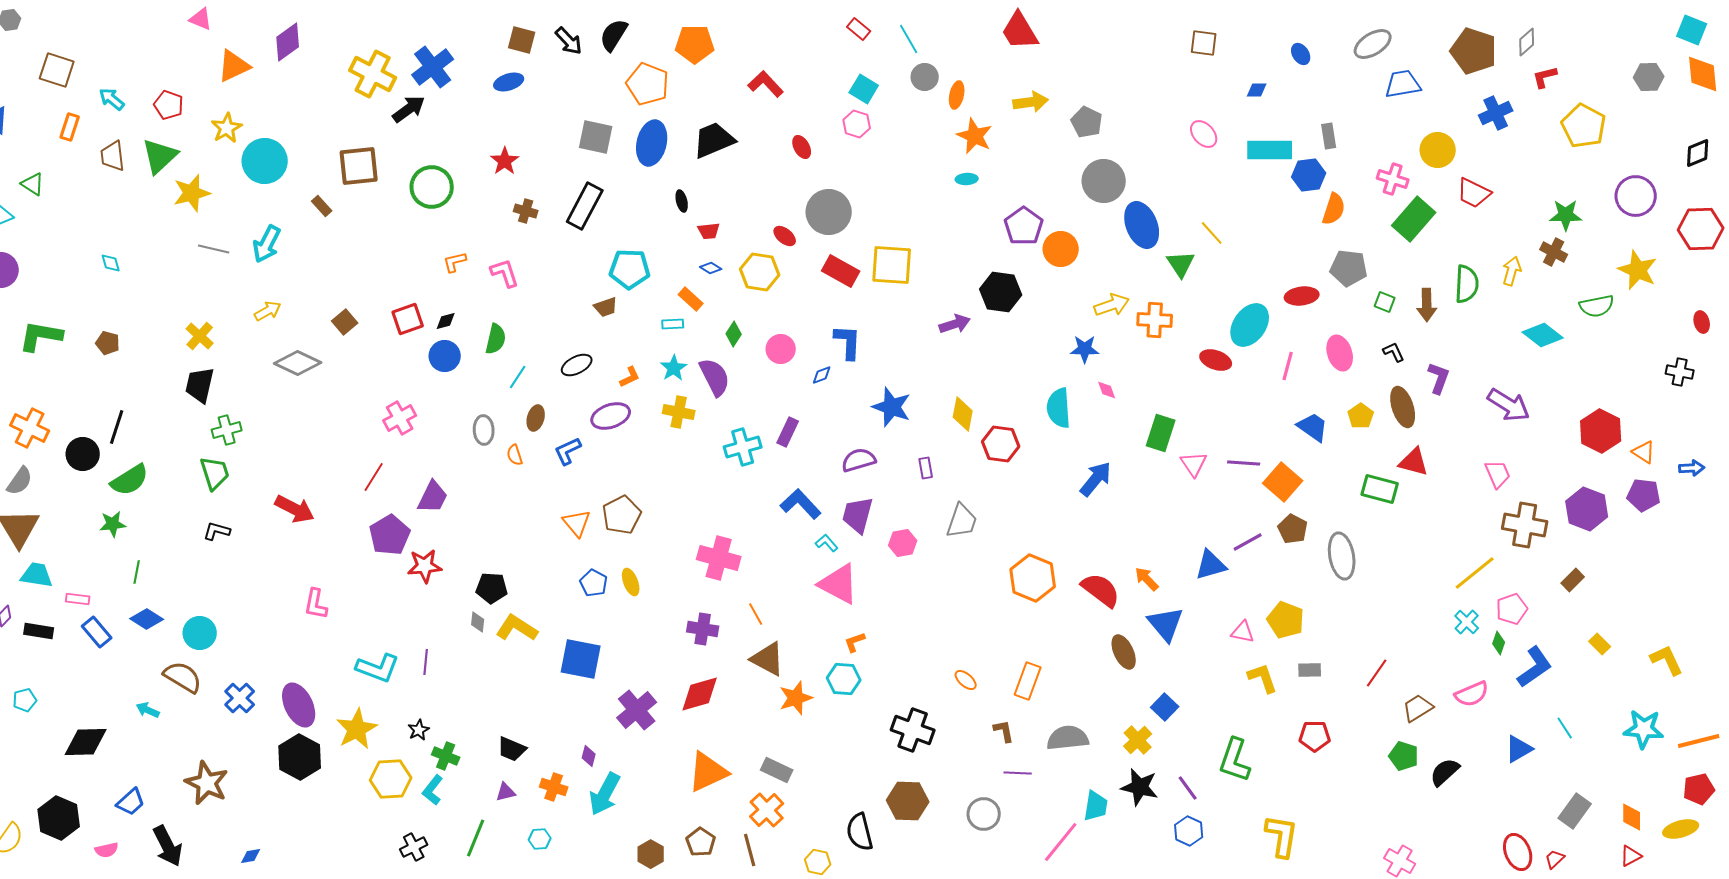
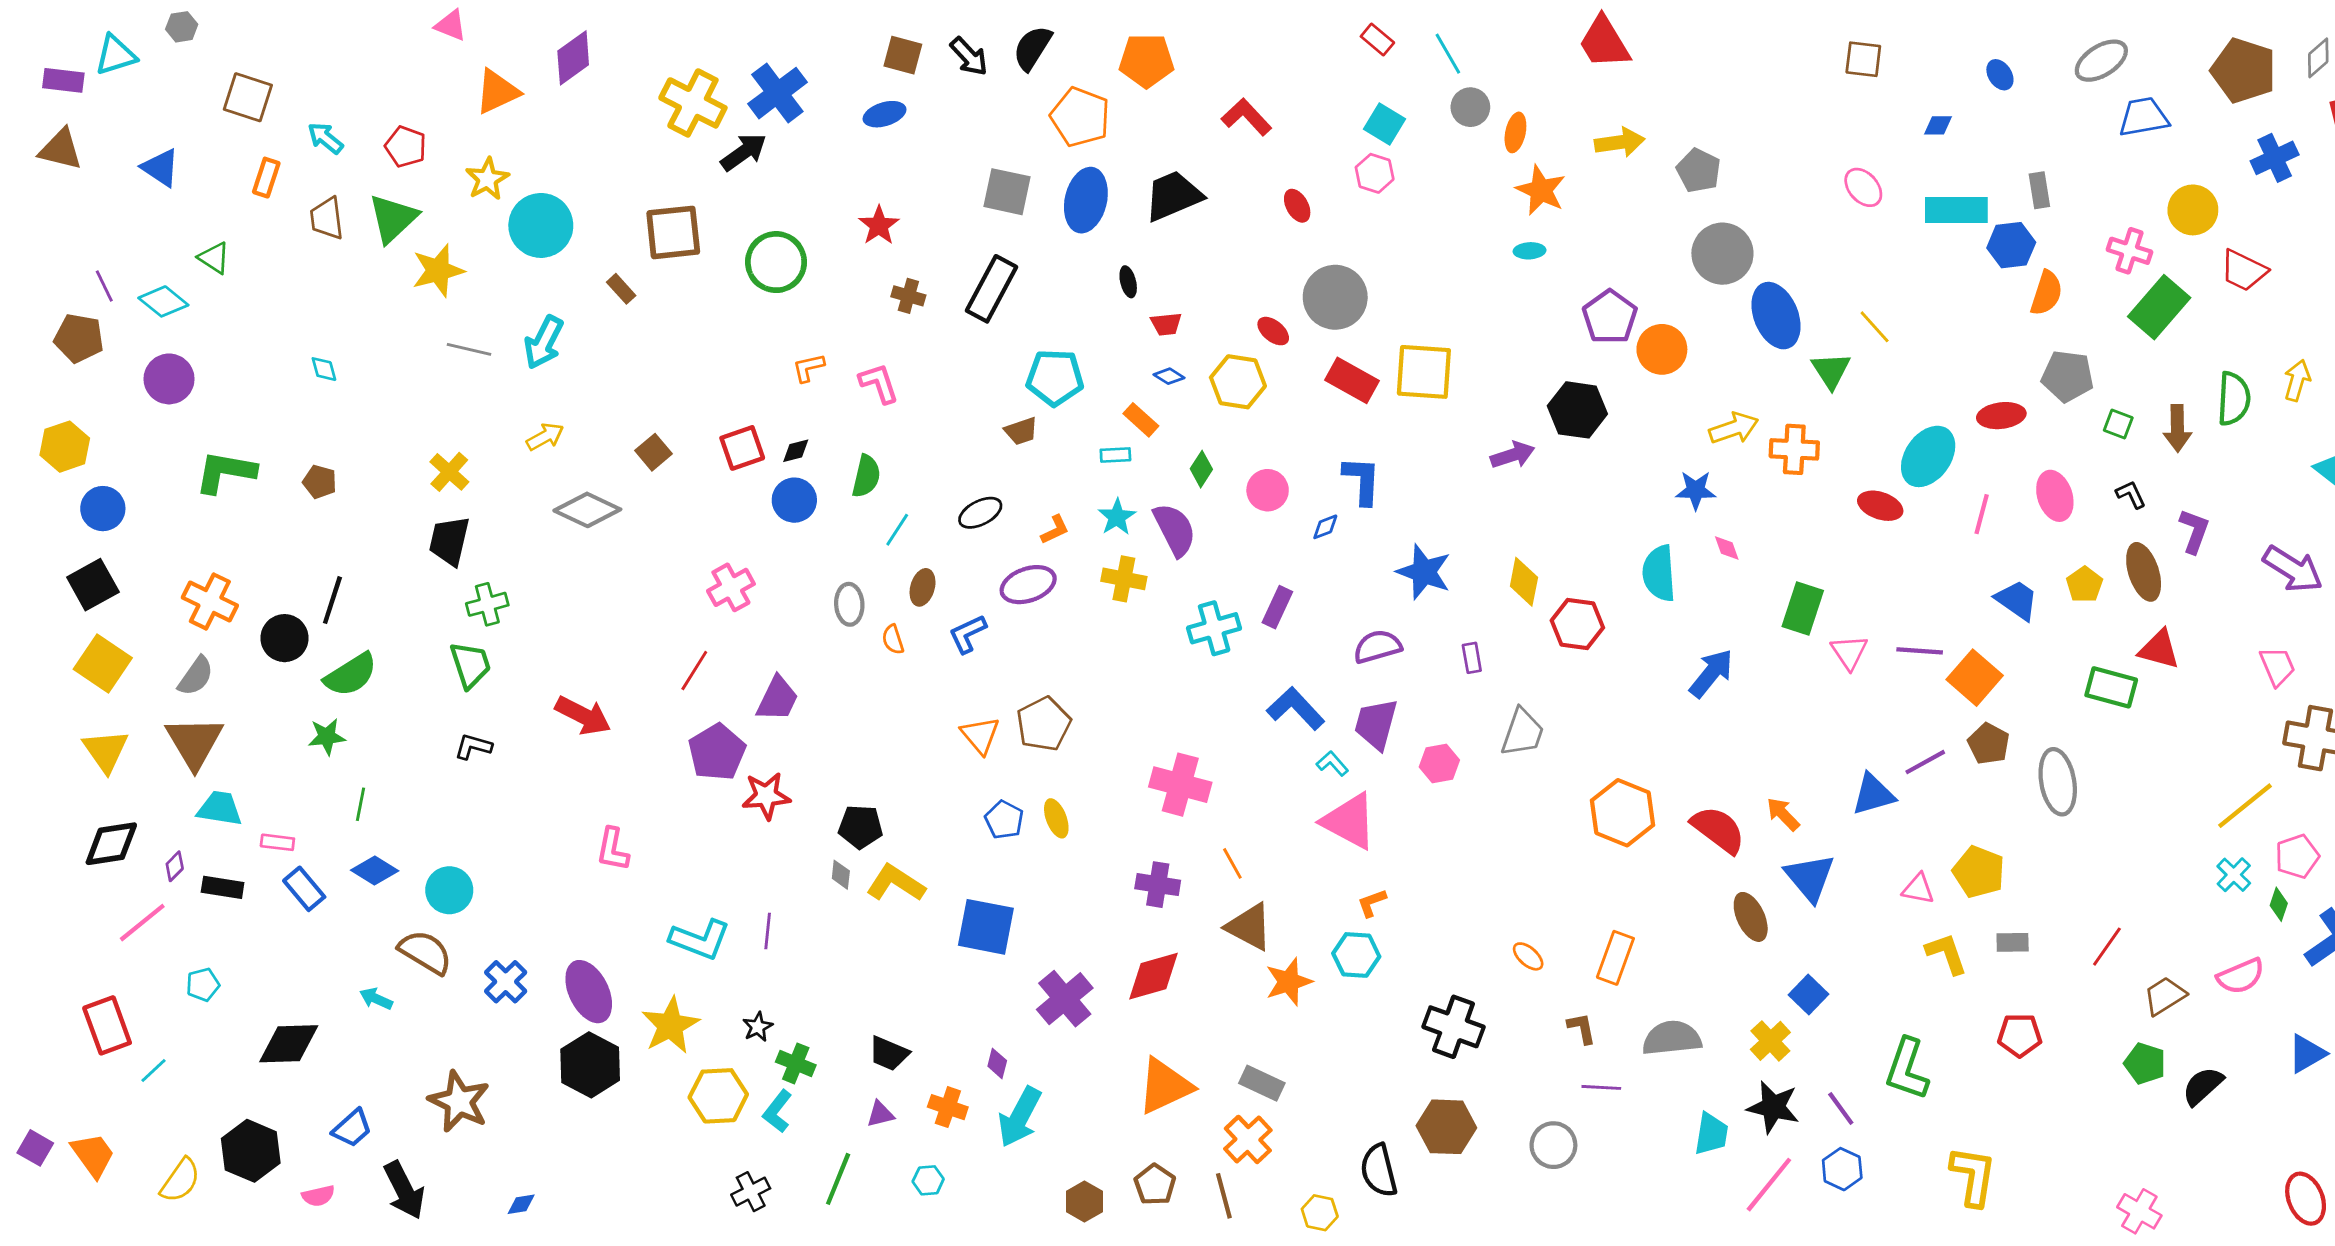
pink line: (1061, 842) -> (1769, 1185), moved

